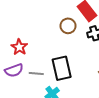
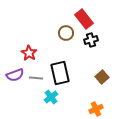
red star: (19, 47) -> (29, 53), moved

